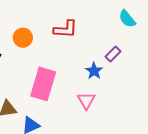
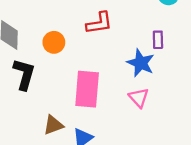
purple rectangle: (113, 54) -> (158, 40), turned -35
blue star: (94, 71) -> (141, 63), size x1.4

